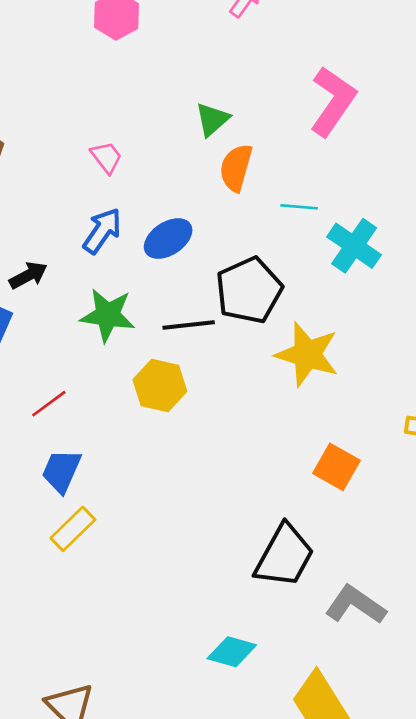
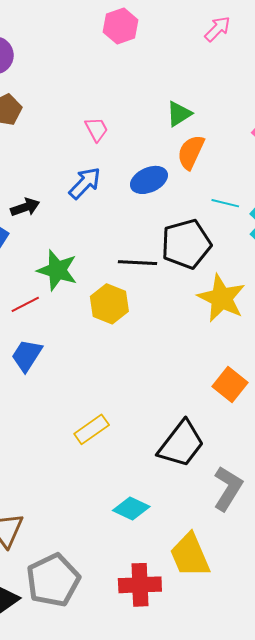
cyan line: (299, 207) -> (225, 203), moved
blue ellipse: (168, 239) -> (149, 180), moved
green star: (108, 315) -> (57, 270), moved
yellow rectangle: (73, 529) -> (92, 429), moved
gray L-shape: (355, 605) -> (228, 488), turned 78

